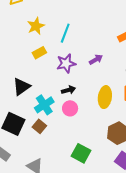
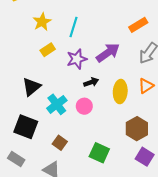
purple arrow: (96, 59) -> (108, 53), size x1.6
black arrow: (69, 90) -> (91, 82), moved
brown square: (39, 126) -> (60, 143), moved

